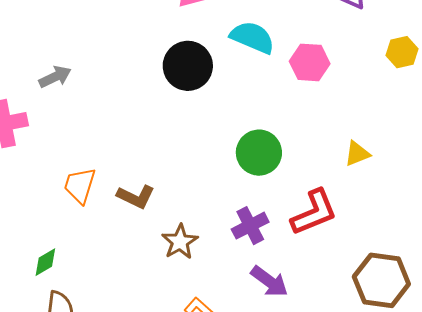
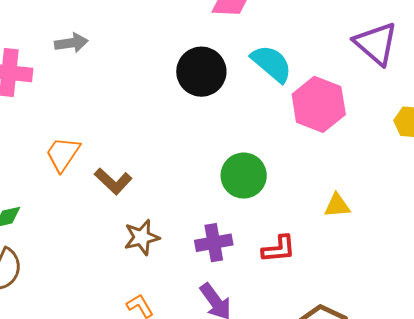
pink hexagon: (310, 62) -> (319, 104), size x1.4
red L-shape: (314, 212) -> (279, 249), size x0.7

